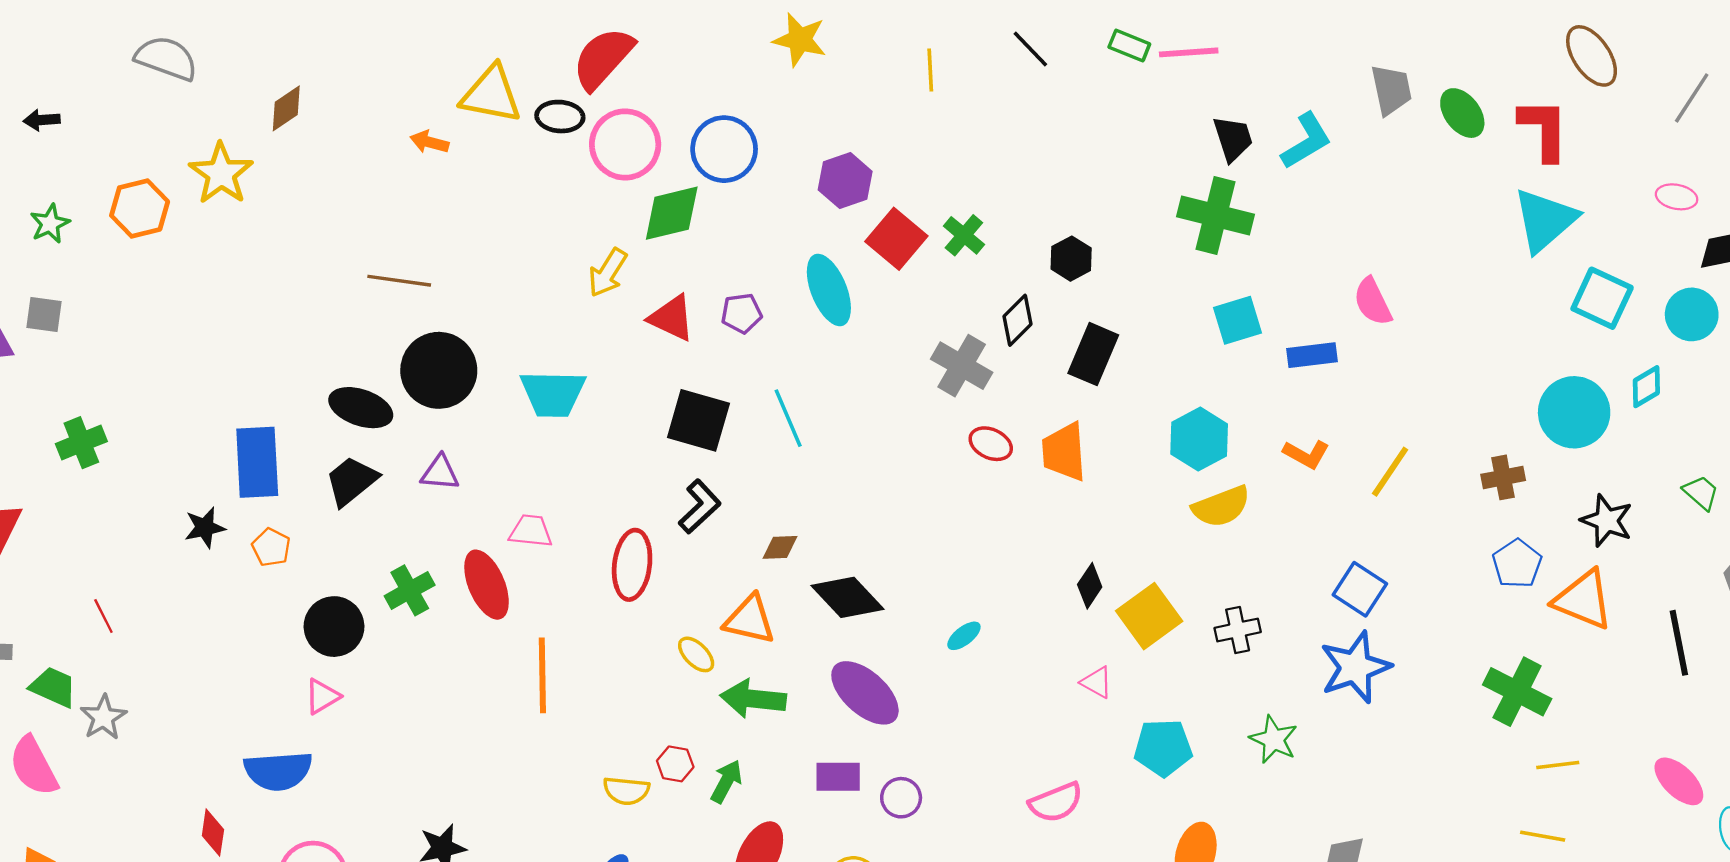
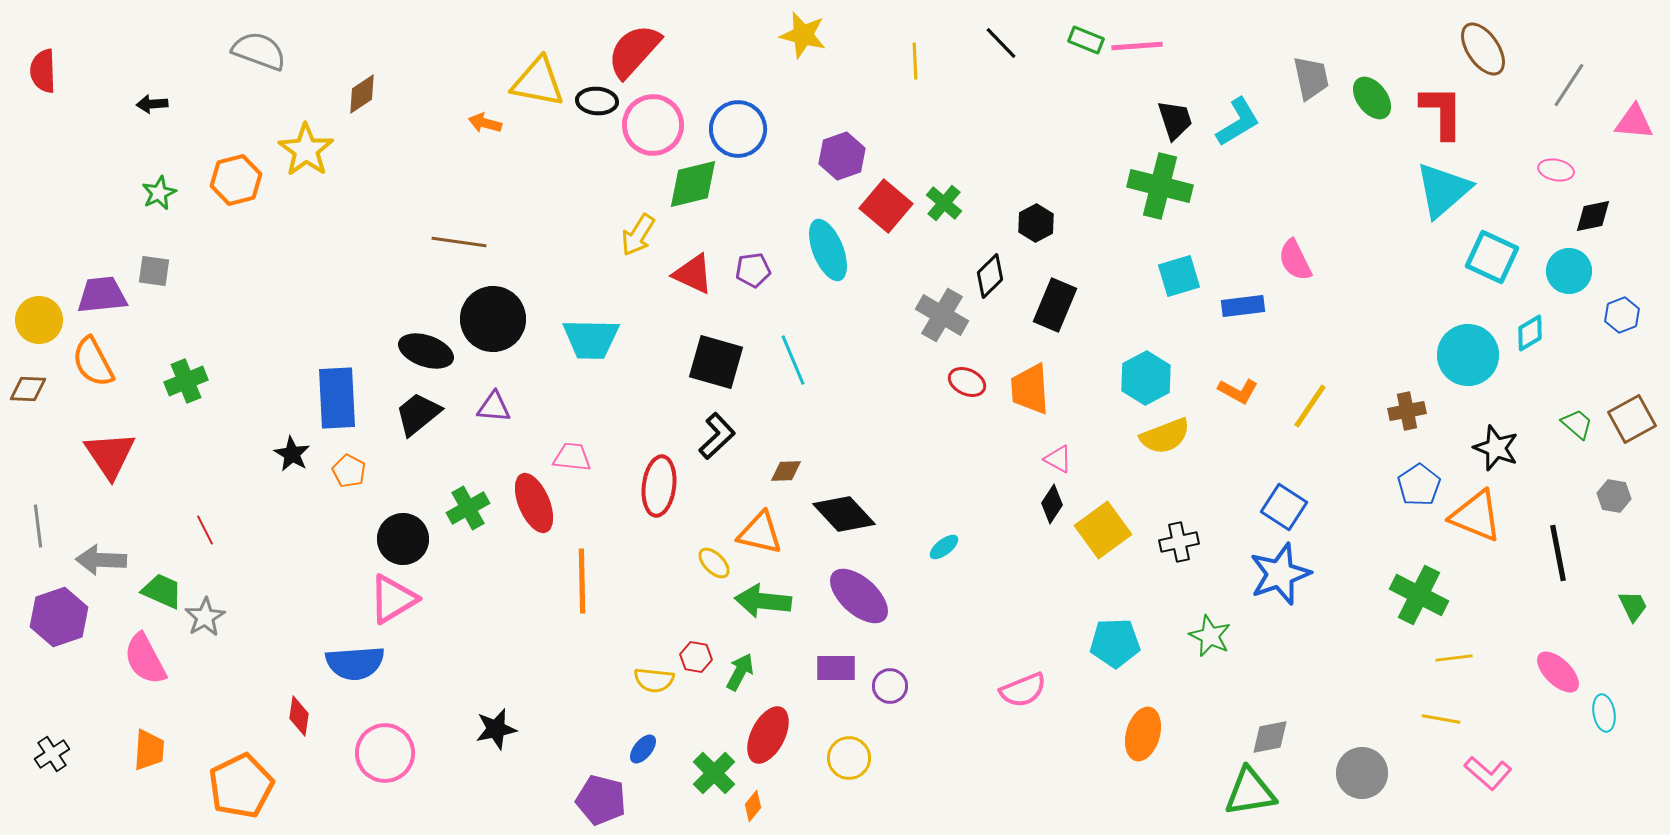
black star: (205, 528) -> (292, 454), turned -30
pink triangle: (1097, 682) -> (1058, 459), moved
pink triangle: (322, 696) -> (393, 599), size x1.6

